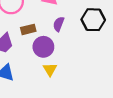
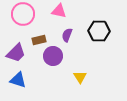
yellow triangle: (50, 70) -> (80, 77), moved

